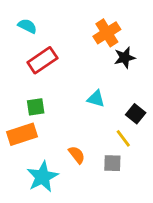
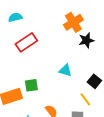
cyan semicircle: (27, 26) -> (15, 17), turned -40
green square: (36, 107) -> (31, 85), moved

